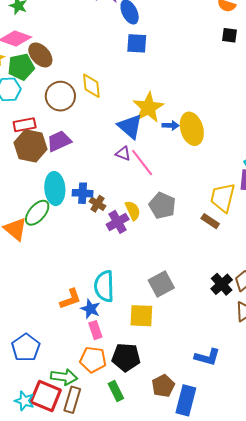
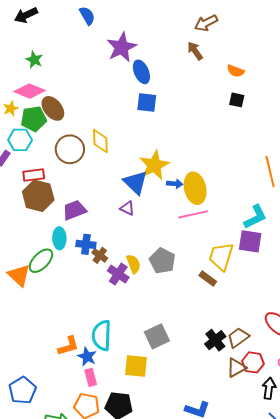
purple trapezoid: (59, 141) -> (74, 210), moved
pink line: (142, 162) -> (193, 214), moved, turned -68
cyan ellipse: (55, 189) -> (59, 238), size x0.7
purple cross: (118, 222) -> (118, 274), turned -30

